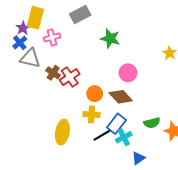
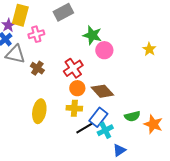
pink circle: (128, 73) -> (104, 50), moved
red cross: (70, 77) -> (73, 68), moved
yellow ellipse: (62, 132) -> (39, 111), moved

